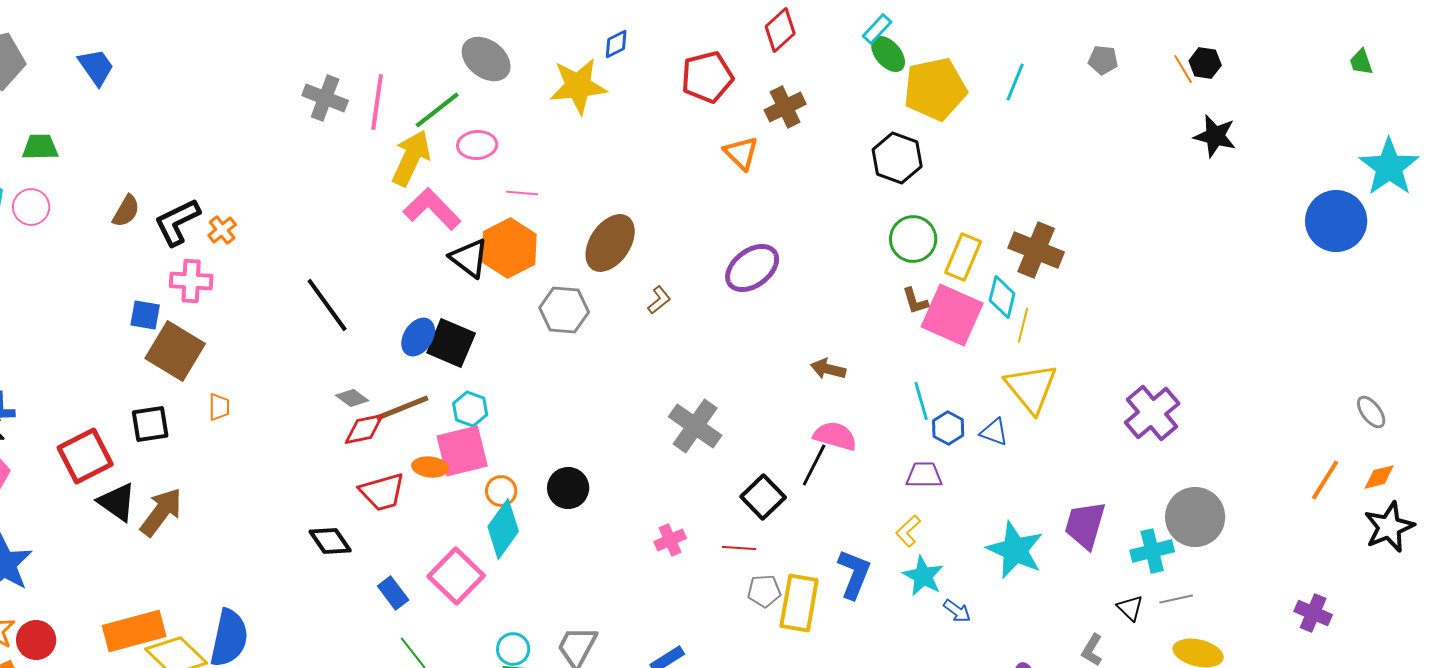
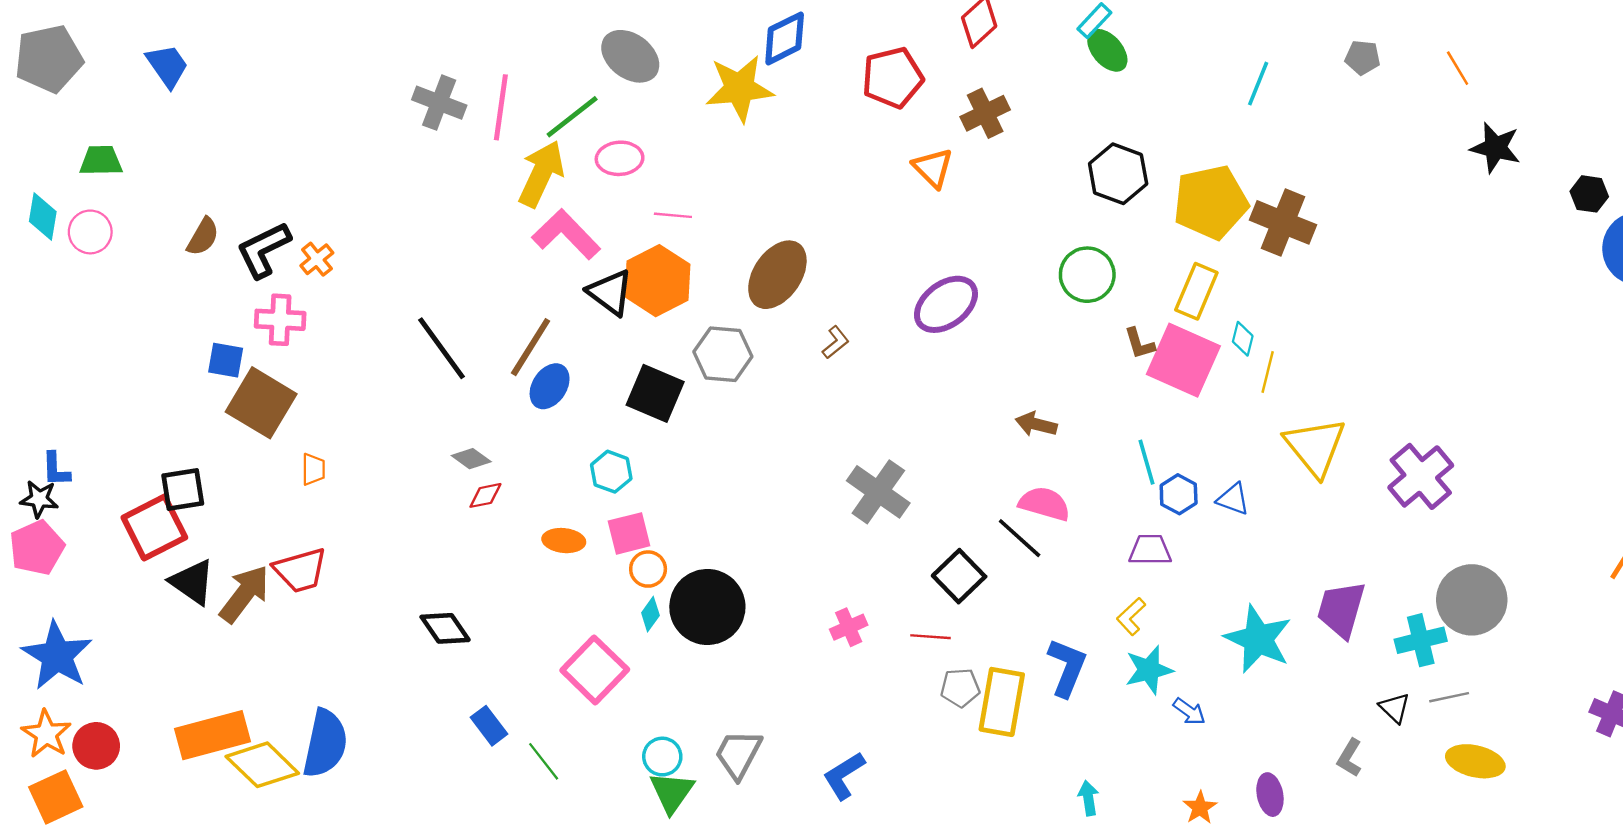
blue diamond: (616, 44) -> (785, 38), size x1.6
black hexagon: (1205, 63) -> (1589, 194), moved
yellow pentagon: (935, 89) -> (1211, 202), moved
green circle: (913, 239) -> (1087, 275), moved
brown cross: (1036, 250) -> (1283, 222), moved
cyan diamond: (1002, 297) -> (1243, 339), size x0.7
black square: (451, 343) -> (655, 393), moved
yellow triangle: (1031, 388) -> (1315, 447), moved
brown line: (402, 408) -> (531, 347), moved, turned -36
black square: (150, 424) -> (183, 489), moved
red diamond: (364, 429) -> (485, 495), size x0.7
pink square: (462, 451) -> (629, 533), moved, size x0.7
black line: (814, 465) -> (1020, 538), turned -75
black circle: (568, 488) -> (707, 607), moved, size x1.5
red trapezoid: (382, 492) -> (300, 570), moved
cyan diamond: (503, 529) -> (650, 614), size x0.5
cyan star: (923, 576) -> (1149, 670), turned 30
blue rectangle: (393, 593) -> (489, 726), moved

